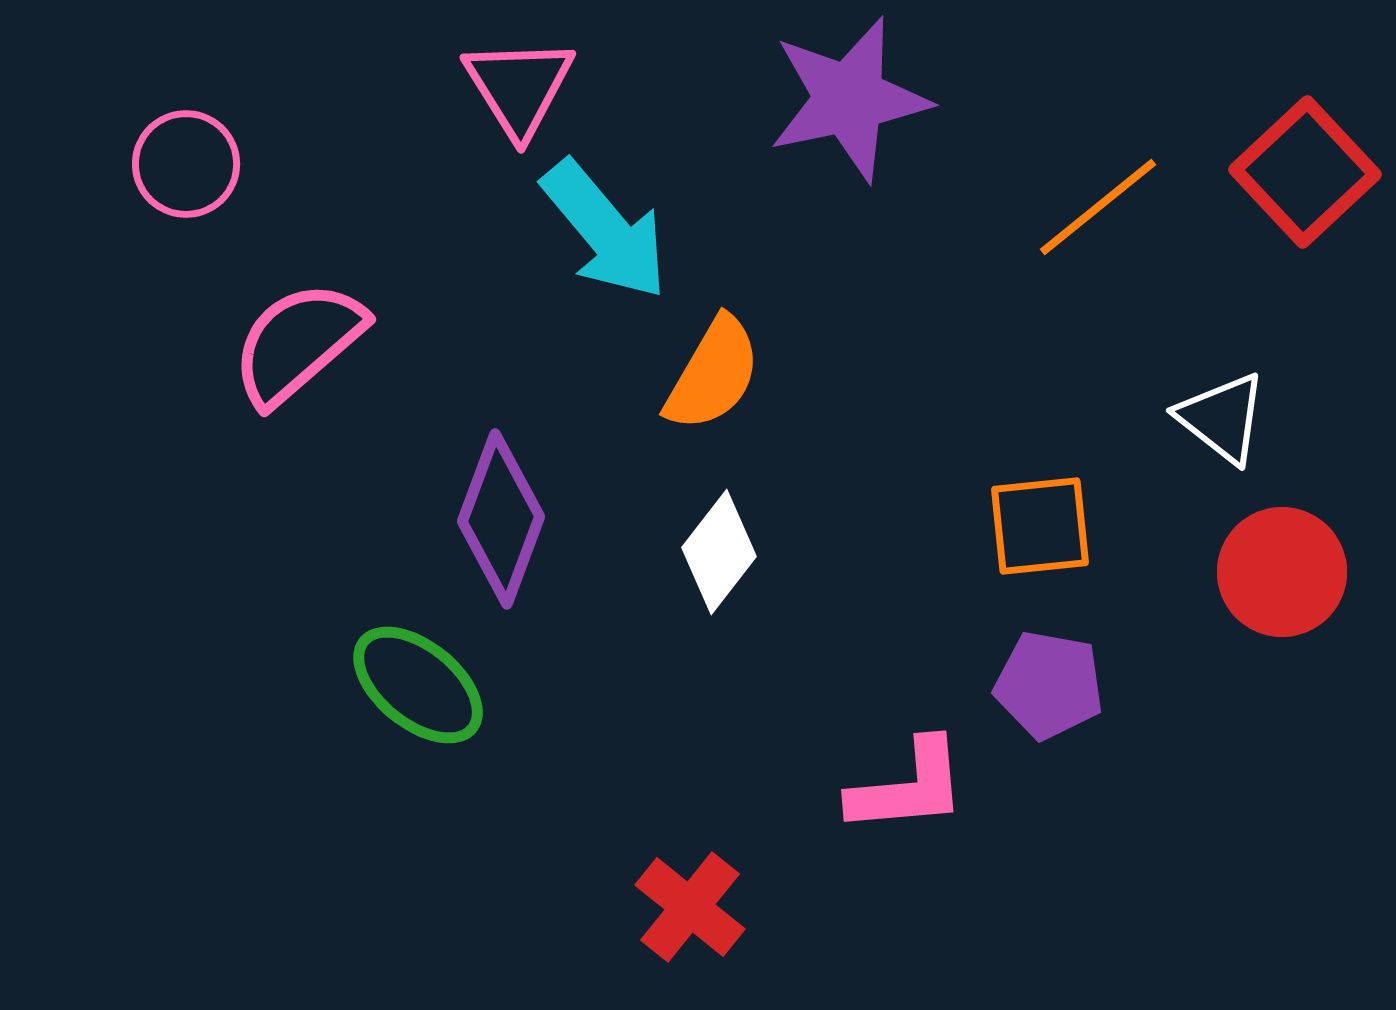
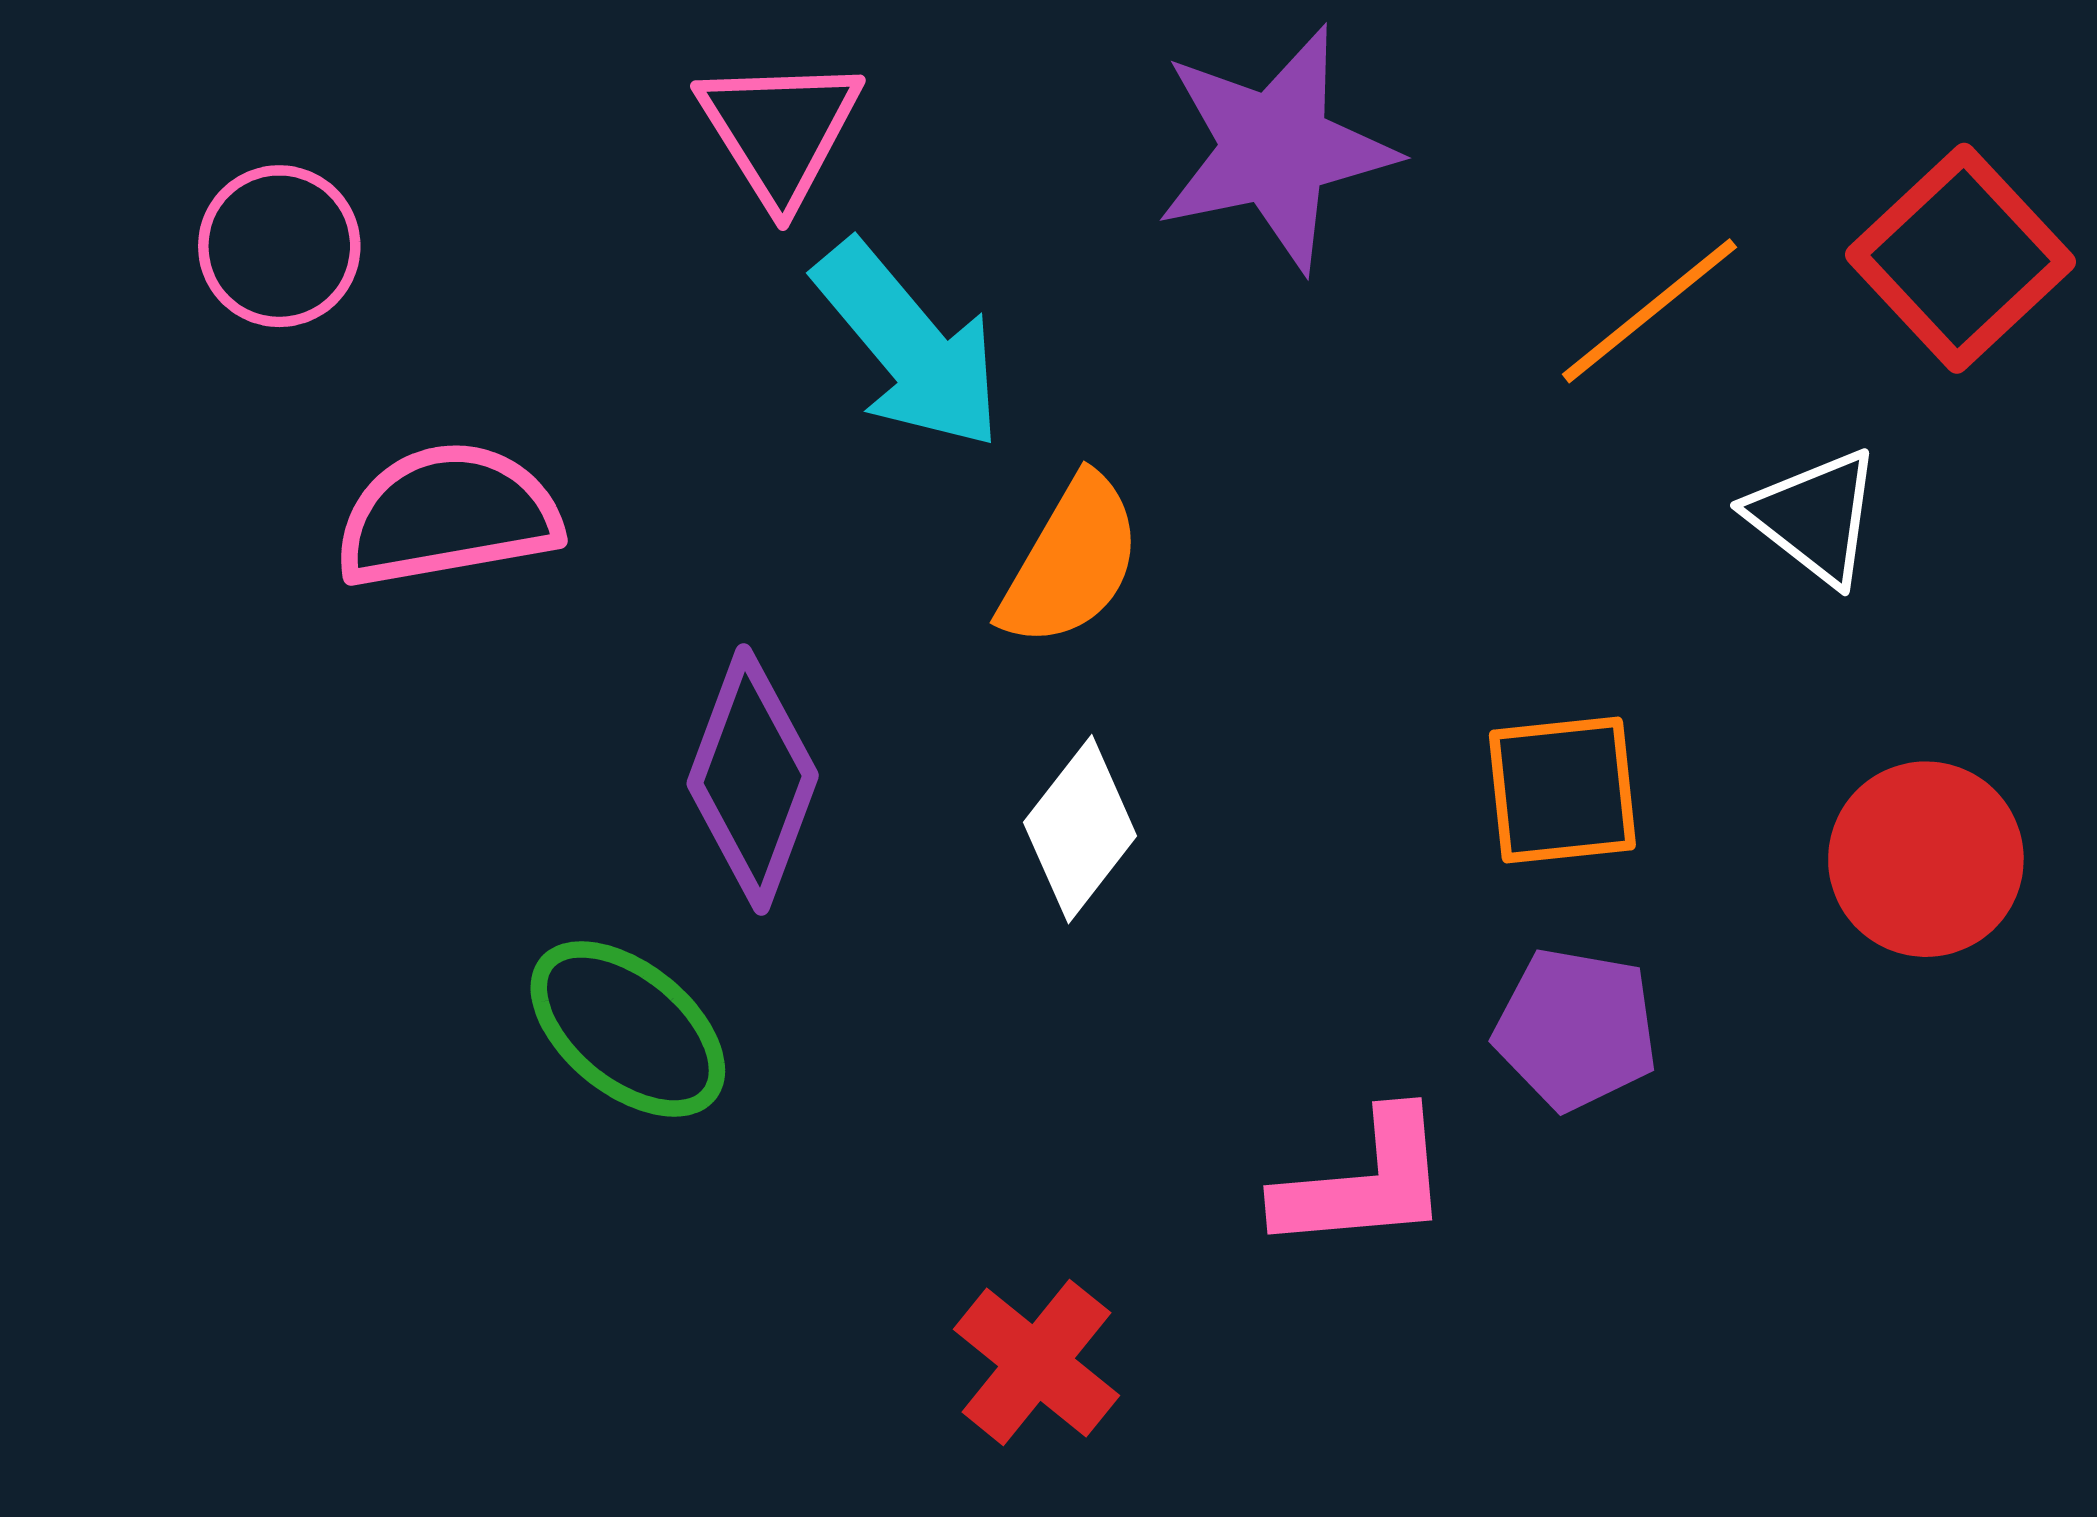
pink semicircle: (298, 343) -> (448, 515), turned 31
white triangle: (1222, 418) -> (1815, 517), moved

